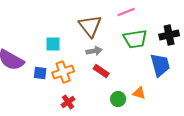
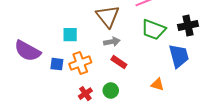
green trapezoid: (135, 39) -> (153, 30), turned 30
green circle: (118, 99) -> (111, 91), moved

